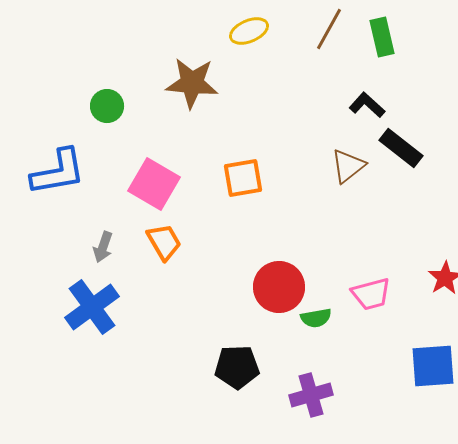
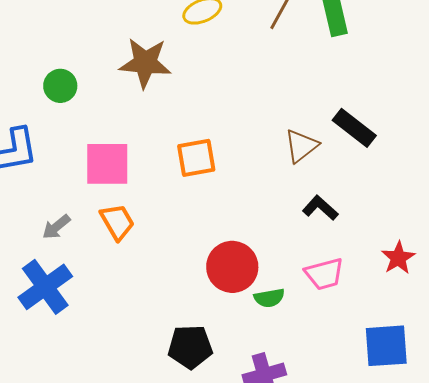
black L-shape: (367, 105) -> (320, 208), moved
pink square: (154, 184) -> (107, 164), turned -30
gray arrow: (103, 247) -> (56, 227), turned 32

